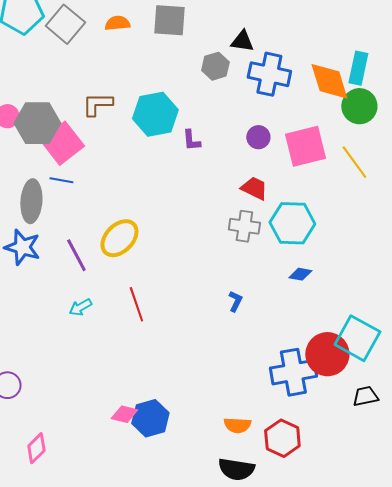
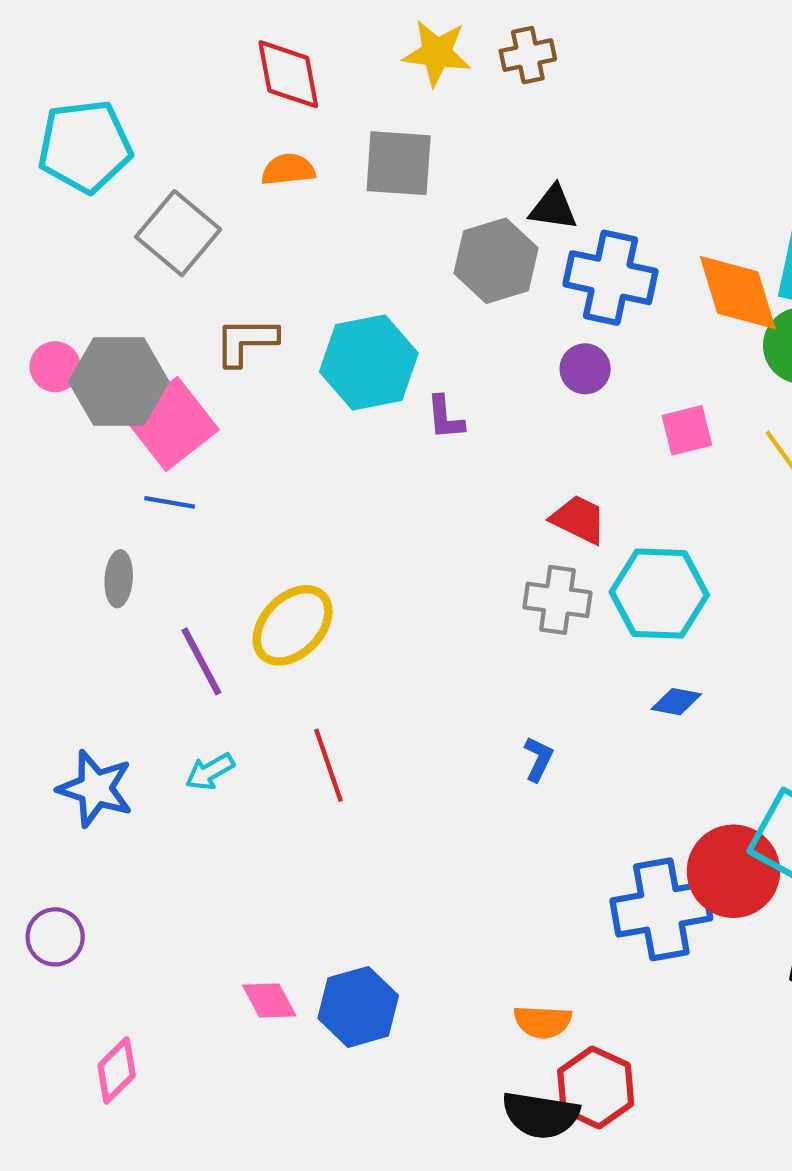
gray square: (65, 24) -> (178, 233), moved
gray hexagon: (215, 66) -> (496, 261), size x1.4
purple circle: (258, 137) -> (585, 369), moved
pink square: (305, 146) -> (687, 430), size x0.6
gray ellipse: (31, 201) -> (119, 579), moved, size x0.6
blue star: (22, 247) -> (95, 789), moved
pink diamond: (124, 414) -> (269, 1001), moved, turned 48
red hexagon: (282, 438) -> (596, 1087), moved

